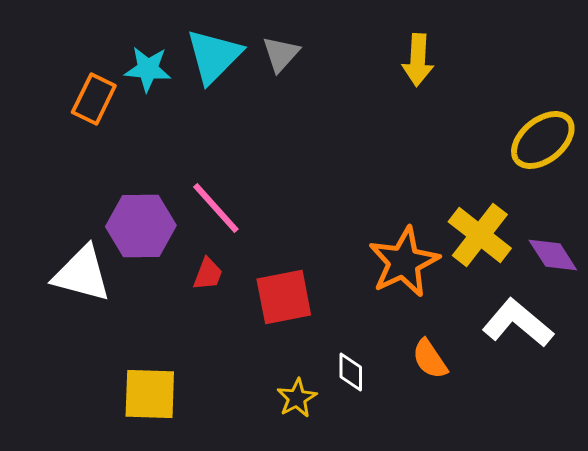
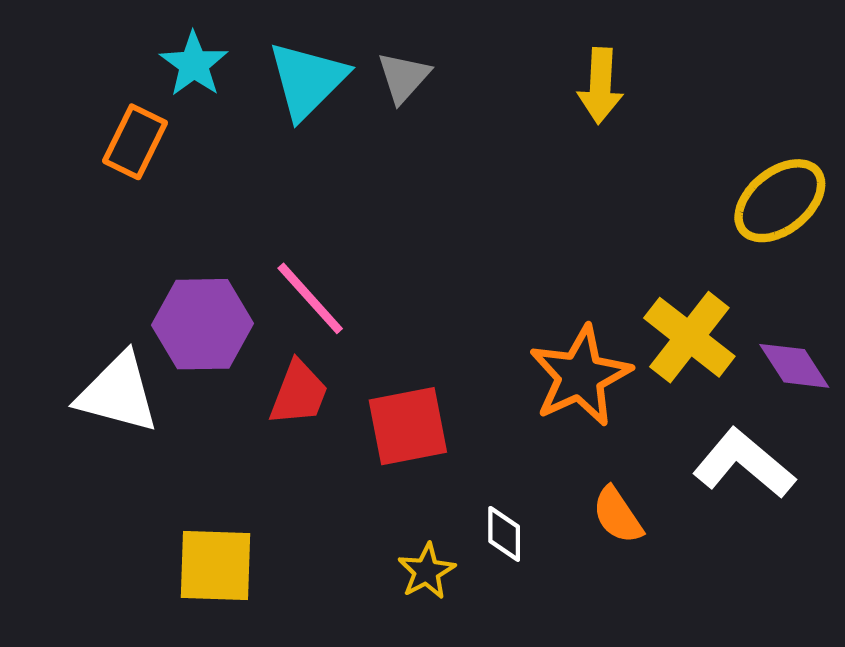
cyan star: (148, 69) -> (194, 64), moved, turned 30
red trapezoid: (208, 274) -> (299, 393), size x1.4

